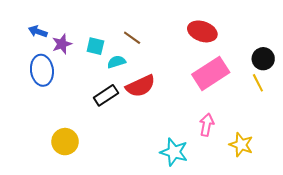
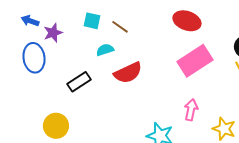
cyan square: (95, 46) -> (92, 21), moved
black rectangle: (106, 95) -> (79, 82), moved

